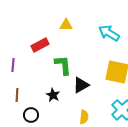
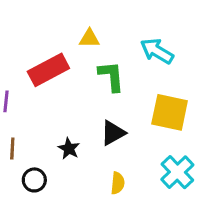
red rectangle: (40, 45) -> (48, 70), size x1.4
green L-shape: (63, 65) -> (111, 76), moved

